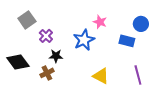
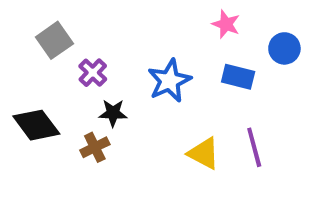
pink star: (100, 22) -> (226, 24), moved
blue rectangle: (127, 41) -> (238, 77), moved
purple line: (138, 75) -> (254, 147), moved

